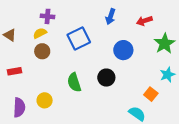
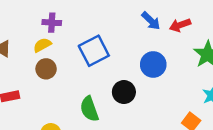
blue arrow: (110, 17) -> (151, 21), moved, turned -63
black circle: (106, 78) -> (124, 92), moved

